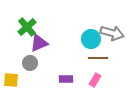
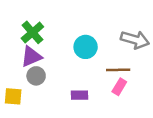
cyan circle: (91, 39) -> (86, 47), moved
purple triangle: (39, 43) -> (31, 57), moved
pink rectangle: (95, 80) -> (119, 87), moved

